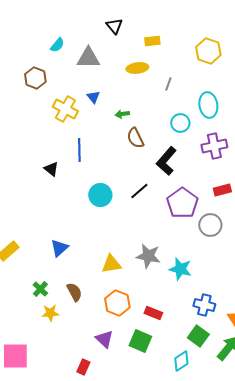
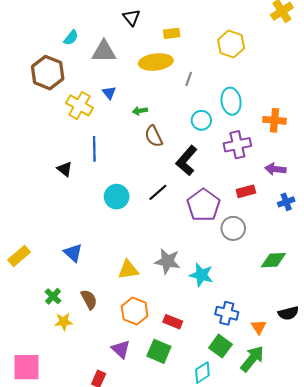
yellow ellipse: (137, 68) -> (156, 62), size x1.4
brown hexagon: (35, 78) -> (48, 73), size x1.4
blue triangle: (59, 248) -> (73, 253), turned -36

